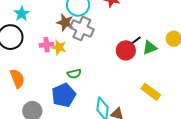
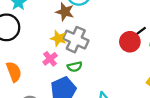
gray cross: (82, 29) -> (76, 40), moved
pink cross: (47, 45) -> (50, 59), moved, turned -32

